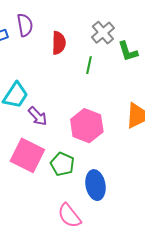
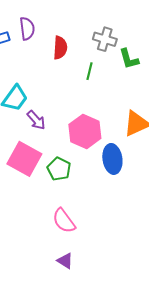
gray cross: (103, 33) -> (105, 39), turned -35
blue ellipse: (96, 185) -> (112, 159), moved

